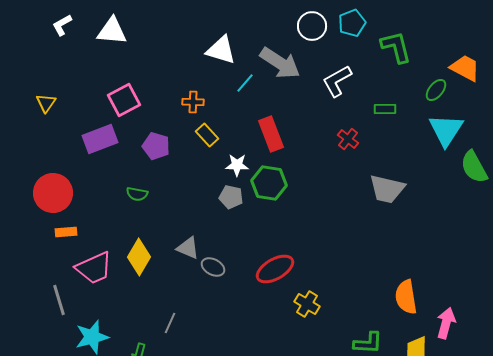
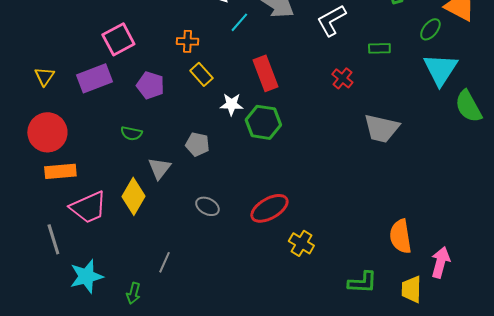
yellow triangle: (46, 103) -> (44, 76), moved
gray pentagon: (231, 197) -> (197, 144), moved
orange rectangle: (66, 232) -> (60, 171), size x1.4
gray triangle: (188, 248) -> (159, 168), moved, turned 45

